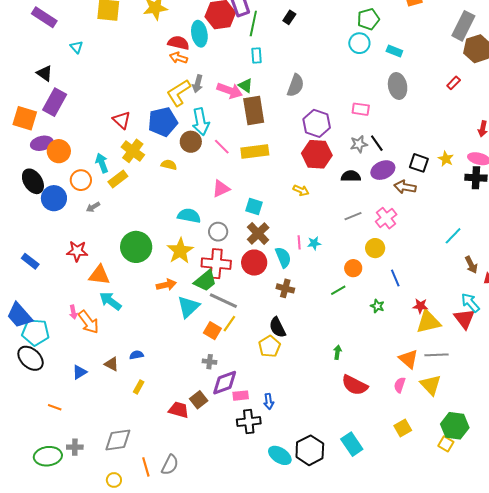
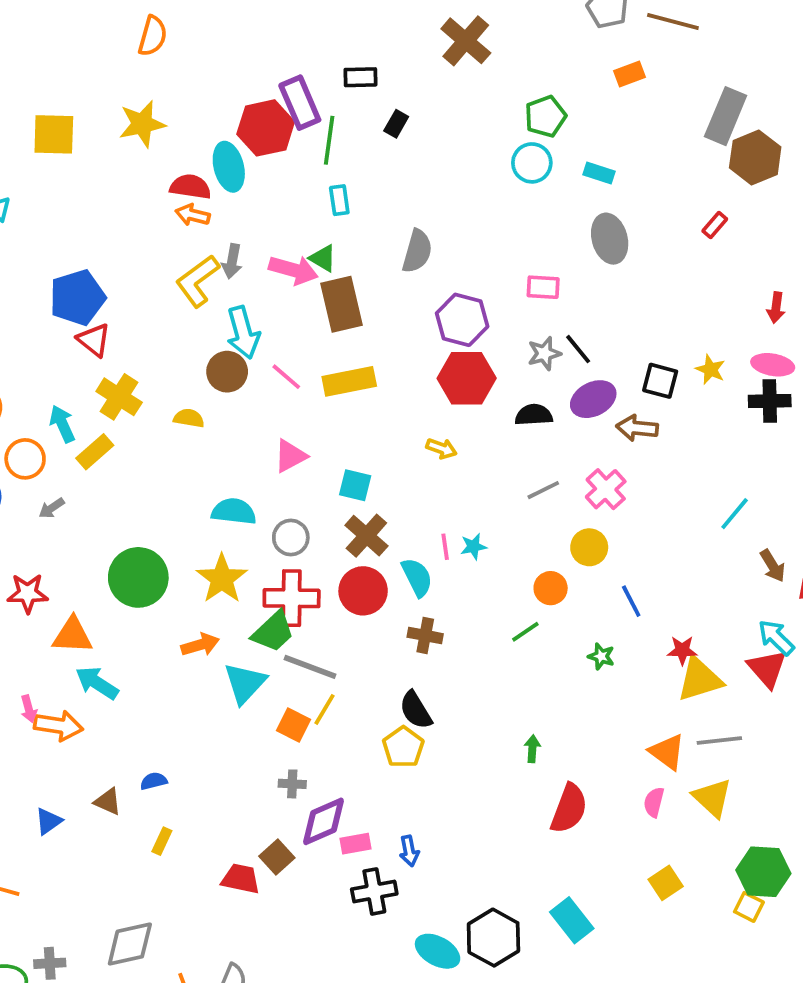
blue pentagon: (163, 122) -> (77, 298), moved
orange arrow: (88, 322) -> (58, 726), turned -40
red semicircle: (355, 385) -> (569, 809), turned -92

